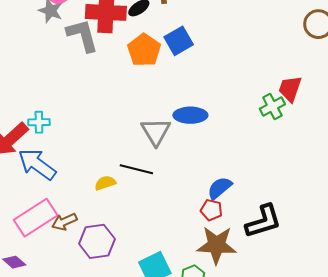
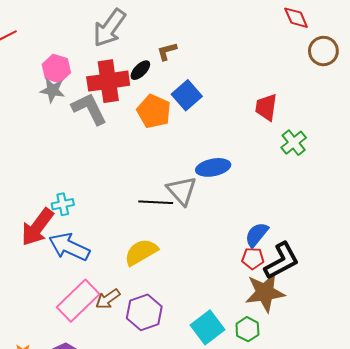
red trapezoid: (290, 89) -> (266, 107), moved
black line: (136, 169) -> (156, 202), moved
yellow semicircle: (105, 183) -> (141, 252), size x1.6
black L-shape: (263, 221) -> (282, 261), moved

